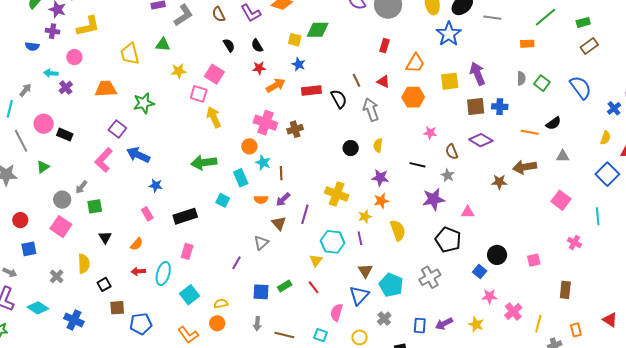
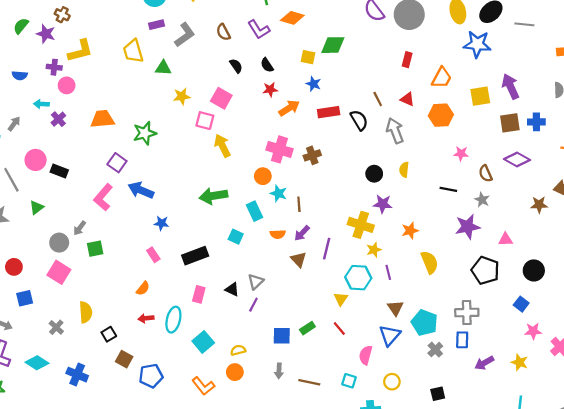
purple cross: (53, 31) -> (54, 67), moved
blue star: (449, 34) -> (477, 44), turned -30
yellow trapezoid: (130, 54) -> (133, 51), moved
purple star: (380, 178) -> (383, 204), moved
yellow star: (365, 216) -> (374, 250), moved
black triangle: (105, 237) -> (232, 289), moved, turned -32
gray triangle: (261, 243) -> (256, 282), moved
black circle: (497, 255) -> (534, 270), moved
gray cross: (430, 277) -> (467, 313), turned 30
brown square: (117, 308) -> (124, 359), turned 35
gray cross: (384, 319) -> (435, 350), moved
blue rectangle: (420, 326) -> (462, 340), moved

